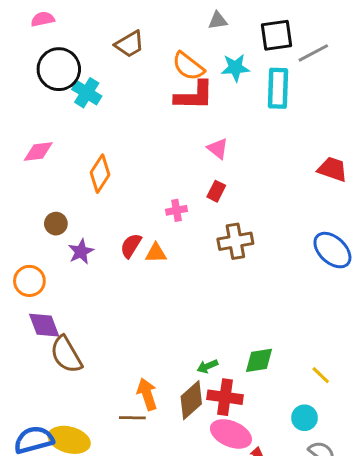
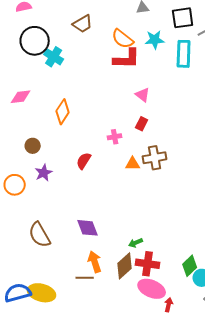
purple star: (81, 252) -> (44, 173), moved
orange triangle: (156, 253) -> (133, 164), moved
purple diamond: (44, 325) -> (88, 228), moved
green diamond: (259, 360) -> (190, 266), moved, turned -35

